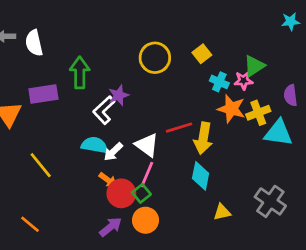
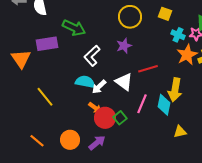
yellow square: (202, 54) -> (165, 14), turned -32
green arrow: (80, 73) -> (74, 28), turned 115
purple star: (119, 95) -> (124, 46), moved
orange star: (231, 109) -> (187, 55), turned 30
yellow arrow: (203, 138) -> (175, 90), moved
pink line: (147, 175) -> (142, 104), moved
orange circle: (145, 220) -> (70, 140), moved

